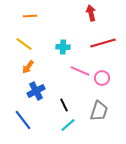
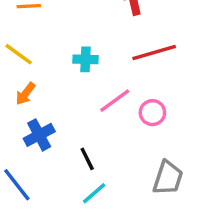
pink line: (80, 71) -> (115, 101), turned -60
gray trapezoid: (99, 111) -> (168, 178), moved

